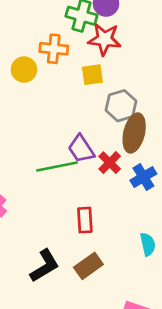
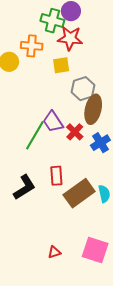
green line: (57, 166) -> (35, 135), turned -48
black L-shape: (45, 266) -> (24, 187), moved
brown rectangle: (88, 266) -> (79, 193), moved, size x1.4

